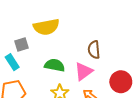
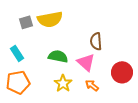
gray square: (22, 44) -> (26, 22), moved
pink triangle: (84, 71) -> (86, 62), turned -42

